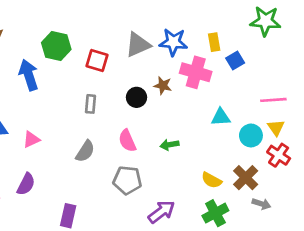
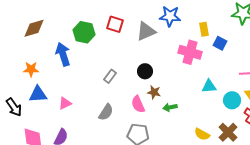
blue star: (173, 42) -> (170, 16), moved
red square: (97, 61) -> (115, 24), moved
blue square: (235, 61) -> (220, 43), turned -32
brown star: (163, 85) -> (154, 92), moved
gray rectangle: (90, 104) -> (110, 76), turned 32

